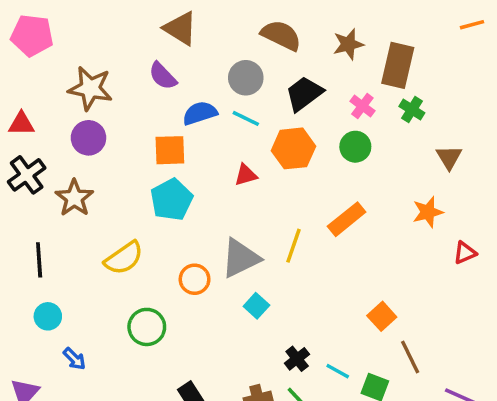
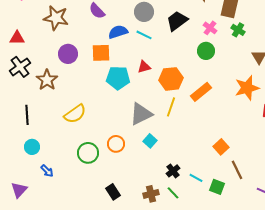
purple circle: (88, 138) -> (68, 54), moved
orange hexagon: (293, 148) -> (171, 79), moved
cyan pentagon: (172, 200) -> (118, 78), moved, turned 30
orange star: (428, 212) -> (247, 88), size x1.4
orange circle: (195, 279) -> (116, 144), moved

